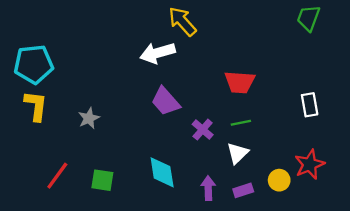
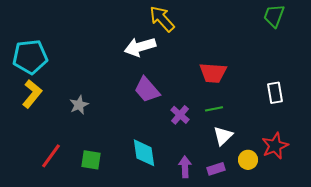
yellow L-shape: (36, 106) -> (32, 94), turned 32
white triangle: (238, 153) -> (223, 136), moved

